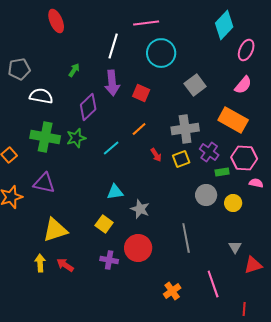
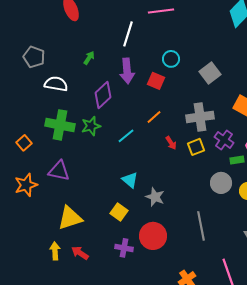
cyan circle: (161, 53) -> (171, 59), moved, size x0.6
gray pentagon: (19, 69) -> (34, 57), turned 30
cyan triangle: (115, 192) -> (130, 180), turned 48

